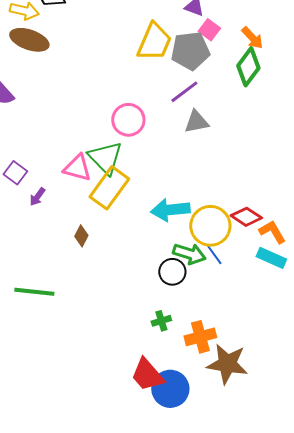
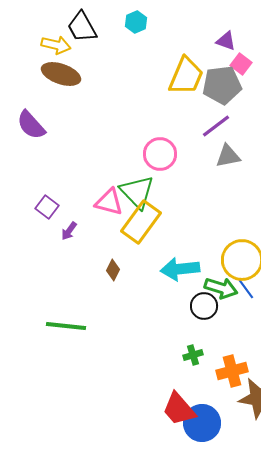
cyan arrow: (170, 210) -> (180, 269), moved

